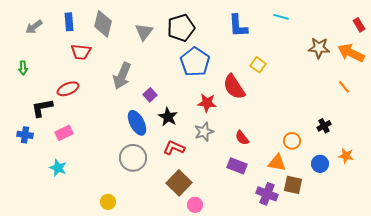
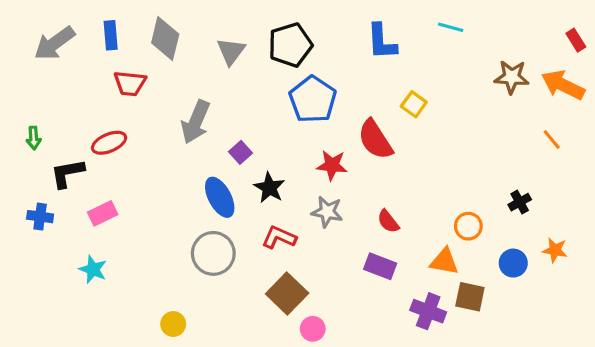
gray arrow: (34, 27) -> (54, 43), size x1.5
green arrow: (23, 68) -> (34, 138), moved
gray star: (204, 132) -> (327, 212), turned 30

